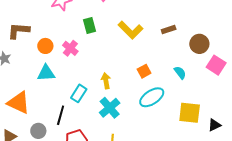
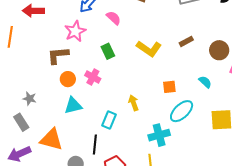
brown L-shape: (19, 31) -> (58, 55), moved
orange square: (144, 71) -> (169, 87), turned 32
cyan cross: (110, 108) -> (159, 135), moved, turned 35

